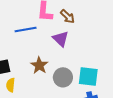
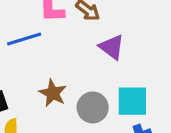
purple triangle: (61, 39) -> (112, 47), moved

